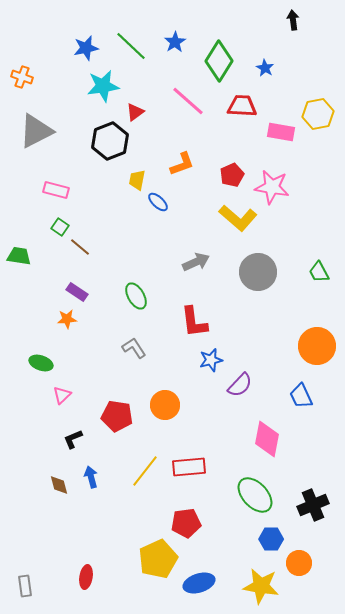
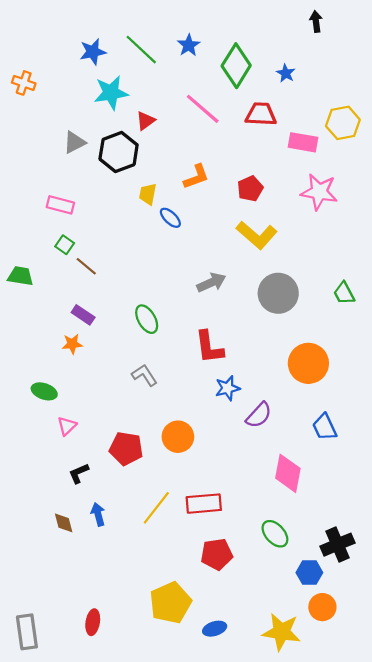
gray triangle: (36, 131) -> (74, 142), moved, size x0.6
pink star: (272, 187) -> (319, 192), moved
orange circle: (317, 346) -> (308, 363), moved
green ellipse: (255, 495) -> (275, 534), size x0.7
red pentagon: (186, 523) -> (217, 554), moved
blue hexagon: (271, 539) -> (309, 573), moved
blue ellipse: (199, 583) -> (215, 629), size x0.7
gray rectangle: (25, 586) -> (27, 632), size x1.5

